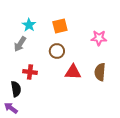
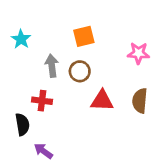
cyan star: (29, 25) -> (21, 39), moved
gray arrow: (20, 44) -> (52, 66), moved, turned 140
purple arrow: (11, 108) -> (43, 151), moved

